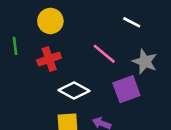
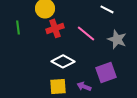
red cross: (49, 59) -> (55, 28), moved
purple square: (126, 89) -> (106, 72), moved

